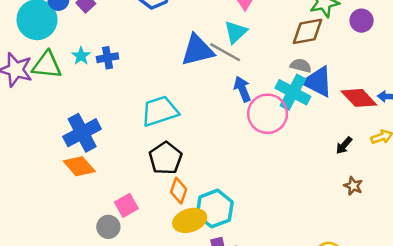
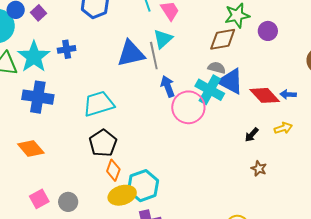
gray line: (225, 52) -> (154, 56), turned 48
cyan star: (81, 56) -> (34, 57), size x2.0
blue cross: (107, 58) -> (67, 49), moved
blue cross: (82, 133) -> (38, 97), moved, turned 36
pink square: (126, 205) -> (39, 199), moved
gray circle: (108, 227) -> (68, 202), moved

